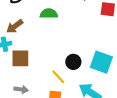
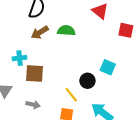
brown arrow: (15, 26) -> (40, 32), moved
cyan square: (101, 62) -> (108, 67), moved, size x0.7

